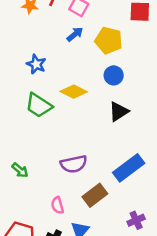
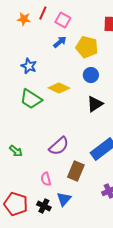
purple semicircle: (74, 164) -> (59, 146), turned -30
brown rectangle: (95, 195) -> (76, 171), turned -30

